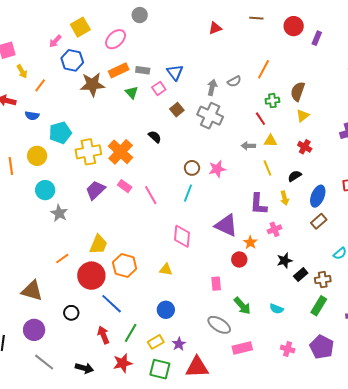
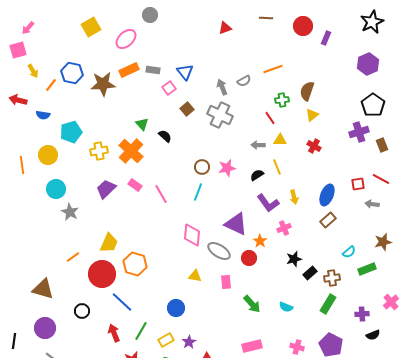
pink arrow: (55, 41) -> (28, 28), moved
blue hexagon: (72, 60) -> (72, 73), moved
orange line: (263, 69) -> (273, 69), turned 42
gray arrow: (212, 87) -> (222, 87), turned -35
green triangle: (132, 92) -> (142, 124), moved
yellow cross: (88, 152) -> (99, 151), size x0.7
black semicircle: (295, 176) -> (257, 175), moved
purple L-shape: (258, 204) -> (268, 203), turned -40
yellow triangle: (166, 270) -> (195, 276), moved
gray ellipse: (219, 325) -> (219, 251), moved

